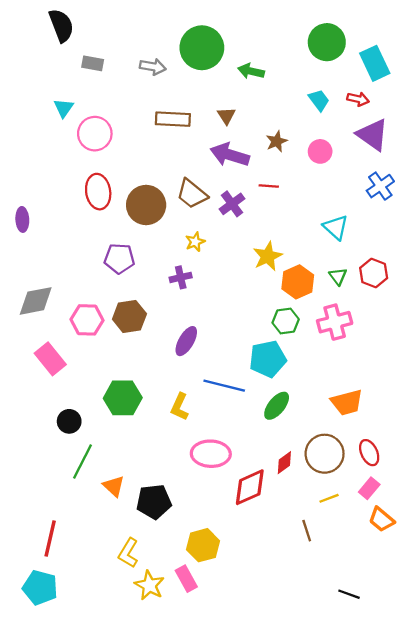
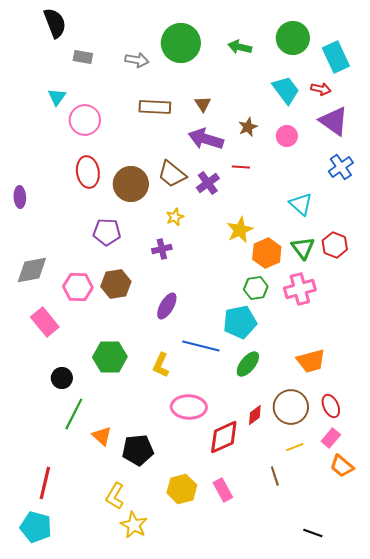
green arrow: (251, 71) -> (240, 47), moved
cyan trapezoid: (319, 100) -> (286, 90), size x1.4
green triangle: (338, 276) -> (303, 248), size x1.4
pink rectangle: (186, 579) -> (223, 490), moved

